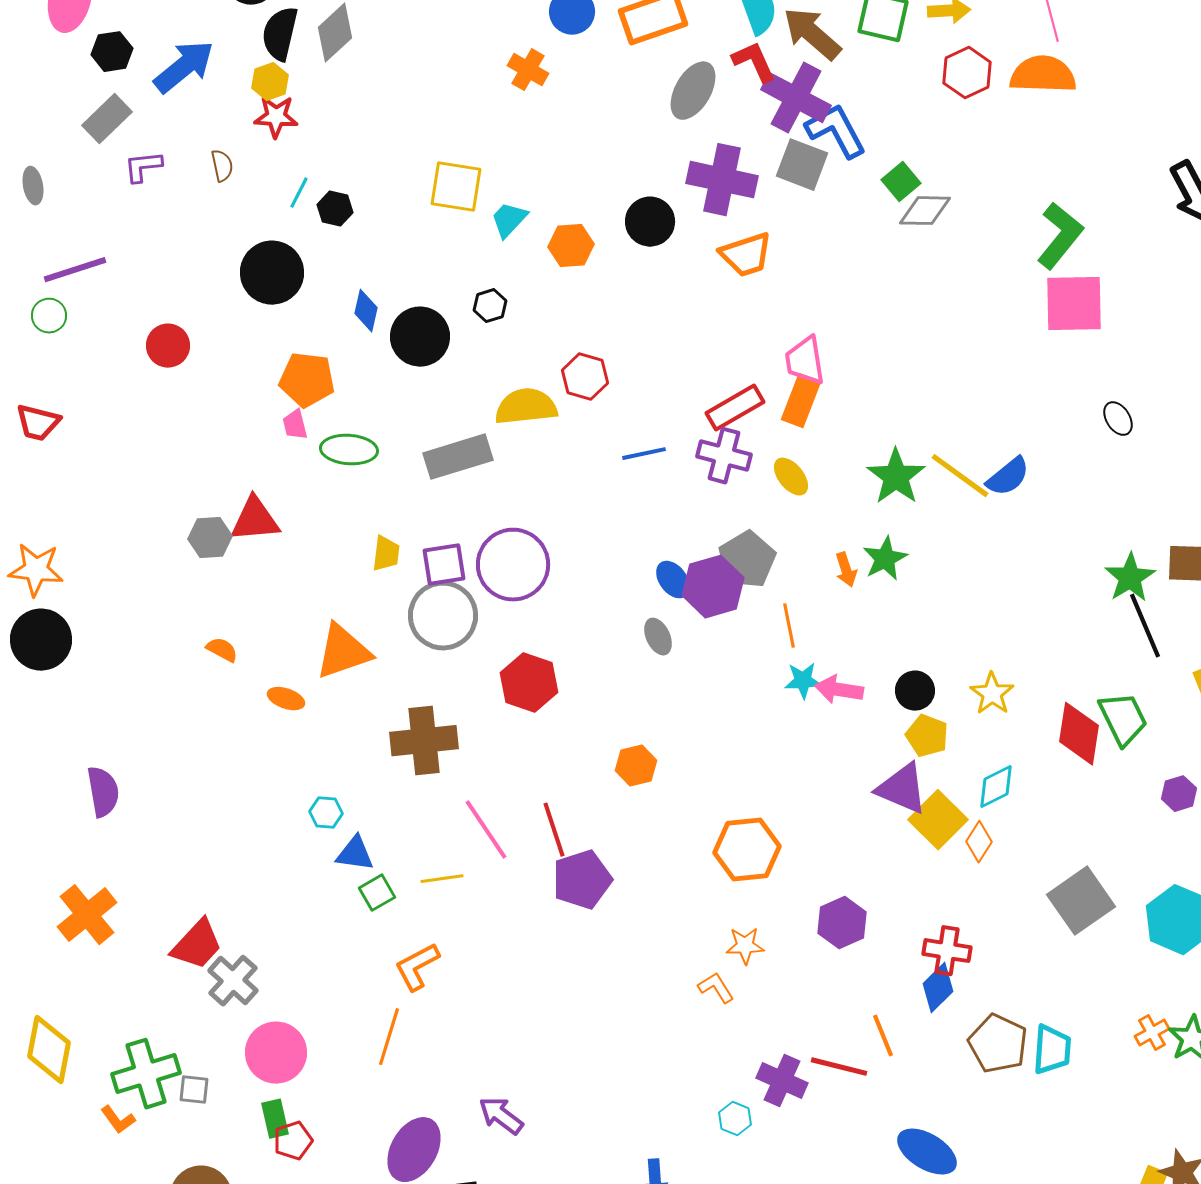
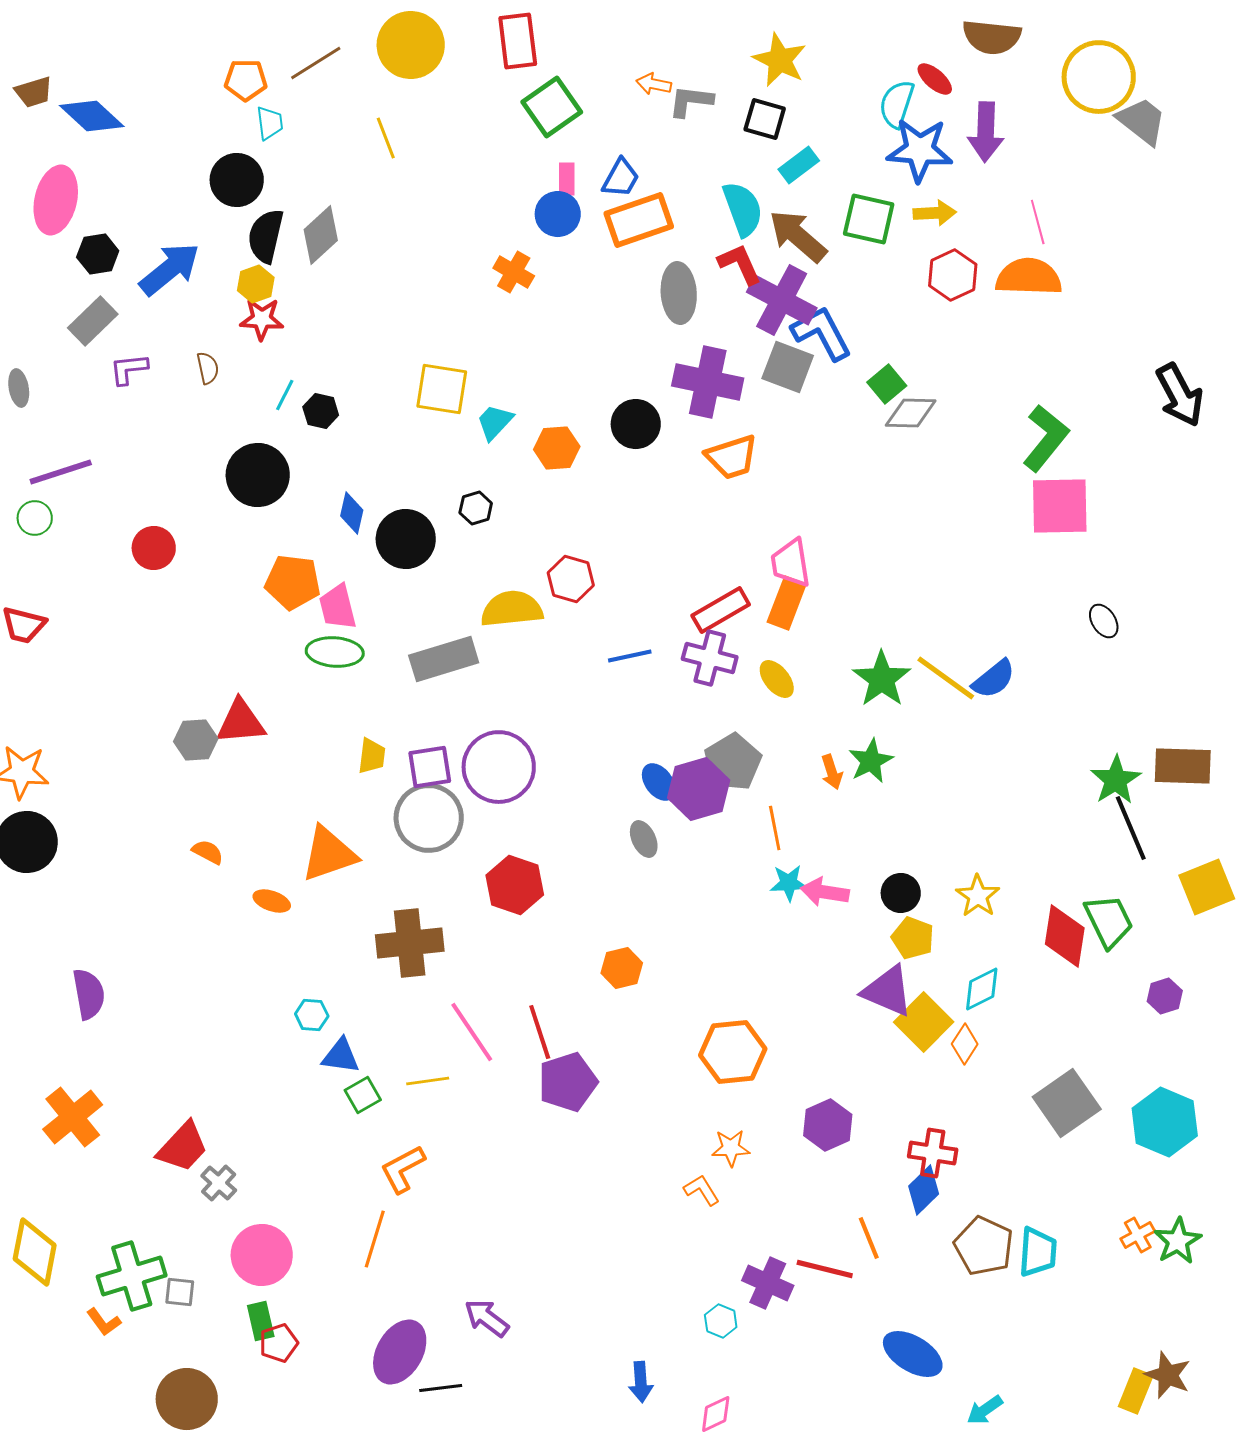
gray ellipse: (693, 91) -> (679, 293), turned -34
pink trapezoid: (295, 425) -> (338, 607), moved, size x1.5
gray cross: (233, 981) -> (219, 1183), size x0.7

